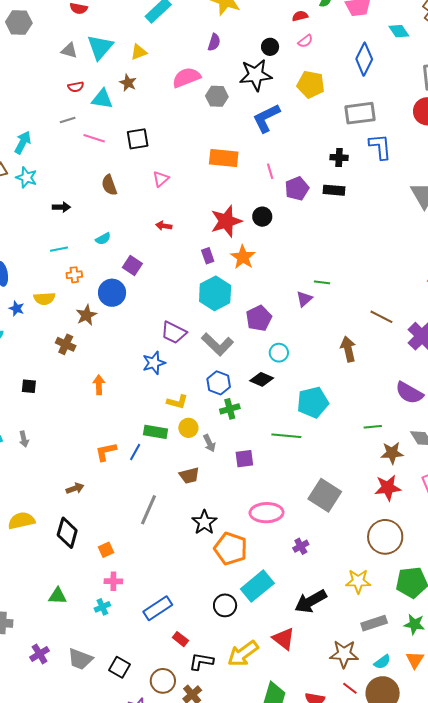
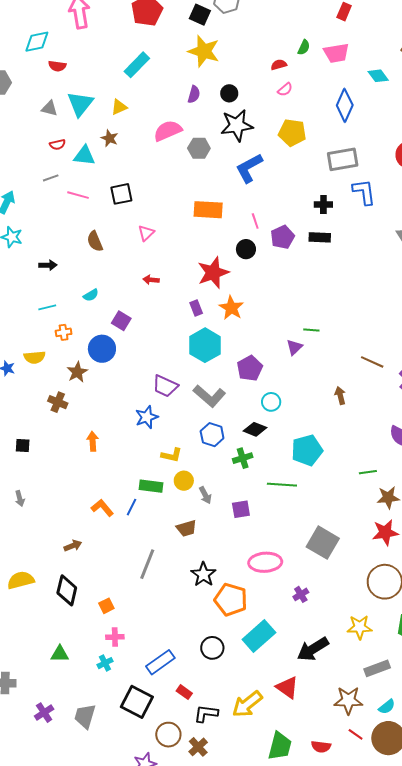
black circle: (270, 47) -> (229, 93), moved
black circle: (262, 217) -> (246, 249), moved
brown arrow: (348, 349) -> (340, 396), size x0.7
green cross: (230, 409) -> (243, 458), moved
orange L-shape: (106, 452) -> (102, 508), turned 65
black circle: (225, 605) -> (212, 648), moved
gray trapezoid: (80, 659) -> (85, 716), turned 88
black square: (119, 667) -> (137, 702), moved, size x1.5

